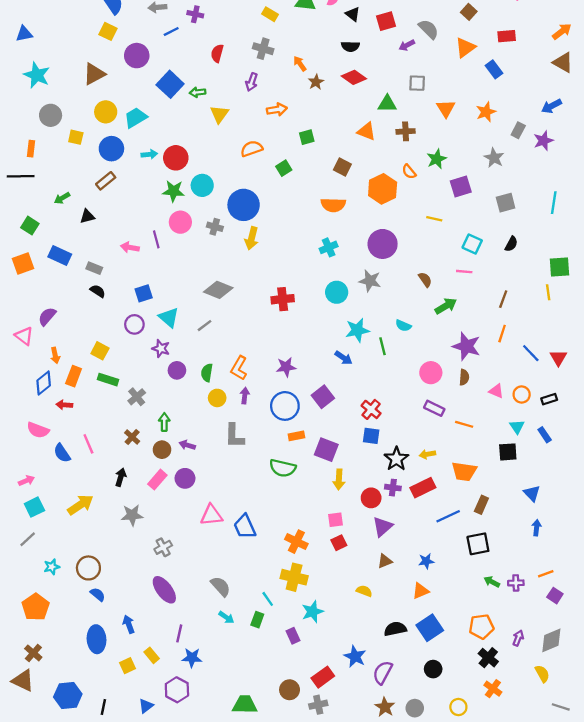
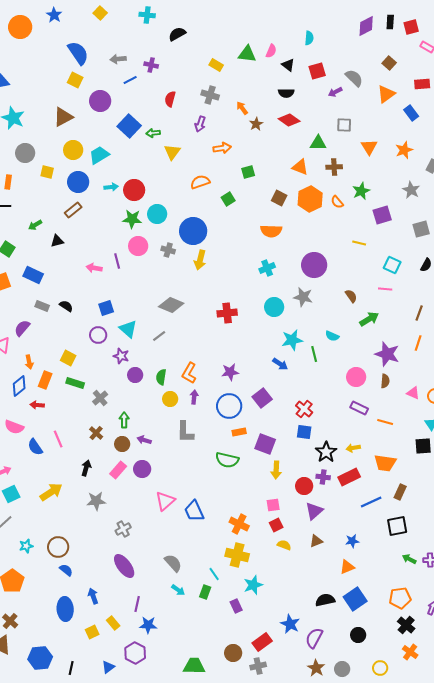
orange hexagon: (383, 189) -> (310, 199), moved
gray rectangle: (94, 268) -> (42, 306), moved
pink triangle: (211, 515) -> (165, 501), turned -35
yellow semicircle: (364, 591) -> (284, 545), moved

